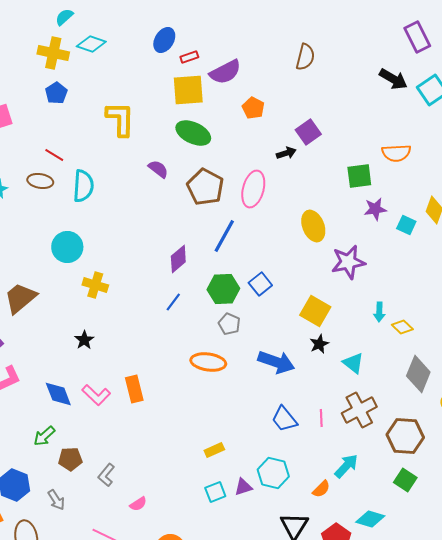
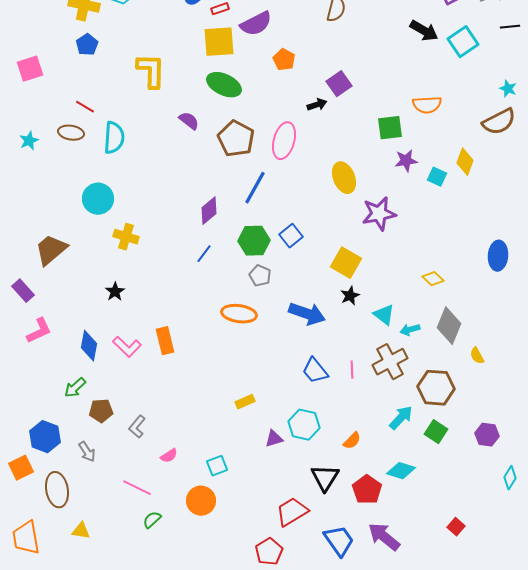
cyan arrow: (379, 312) -> (410, 330), moved, turned 72
blue diamond: (58, 394) -> (89, 346), turned 32
cyan arrow: (346, 466) -> (401, 418), moved
cyan square: (215, 492) -> (217, 466), moved

